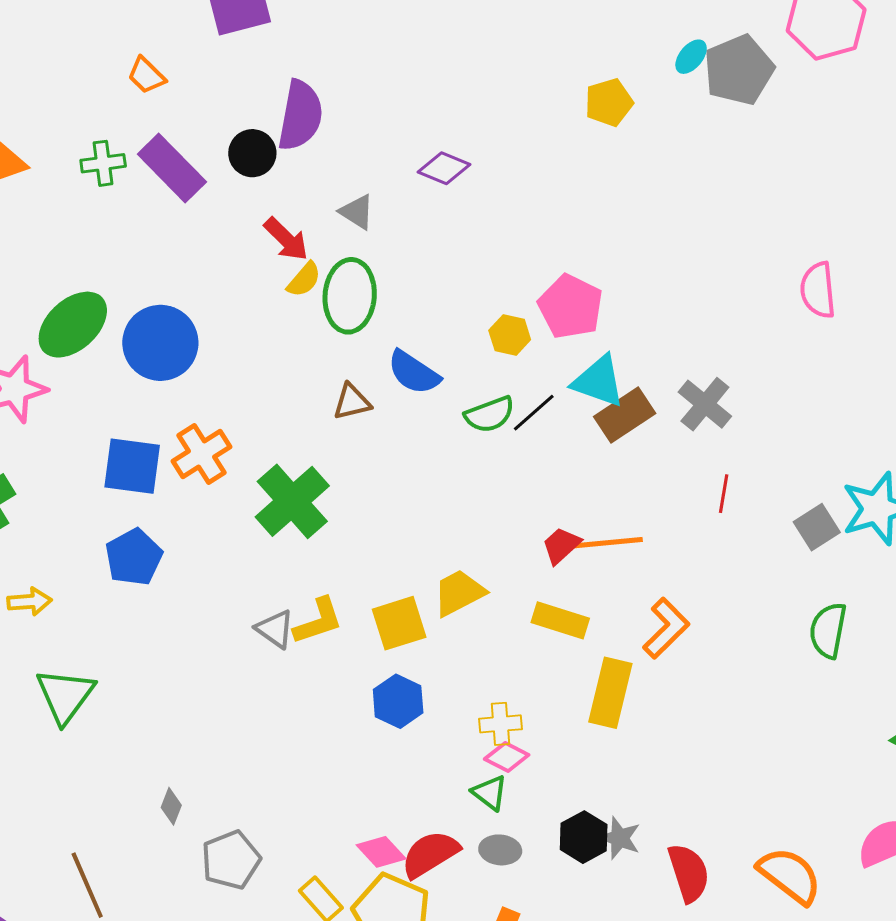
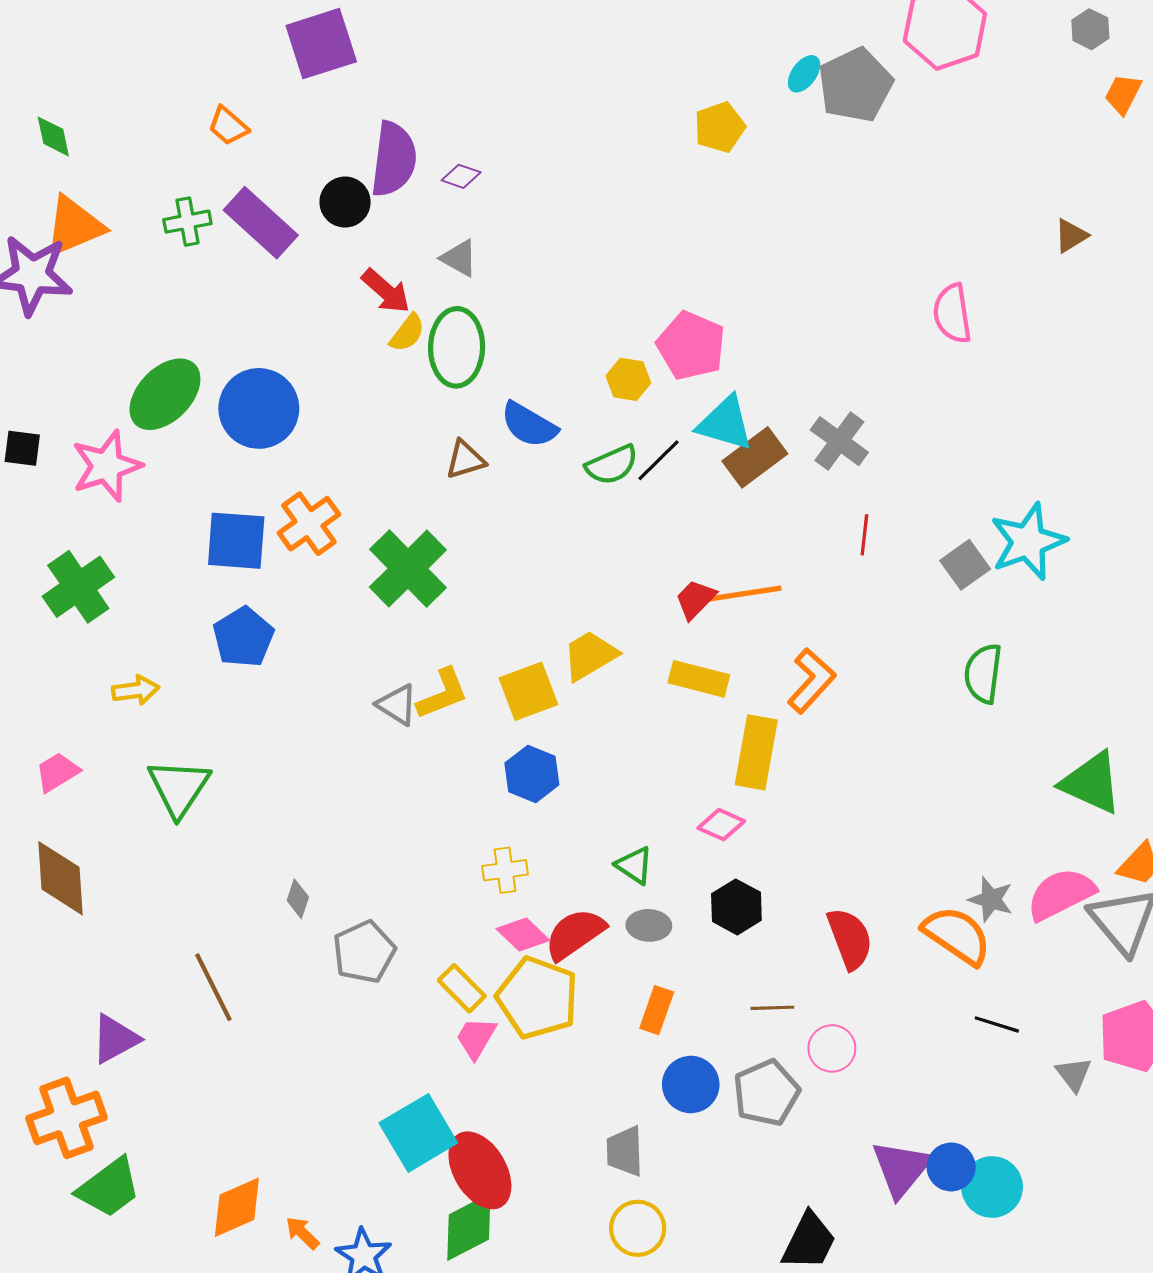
purple diamond: (444, 168) -> (461, 176), moved, size x0.7
yellow cross: (501, 724) -> (505, 870), moved
pink diamond: (507, 757) -> (721, 825), moved
gray star: (620, 838) -> (991, 899), moved

